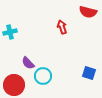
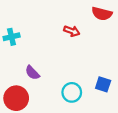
red arrow: (62, 27) -> (72, 31), turned 128
cyan circle: (43, 76) -> (72, 92), moved

